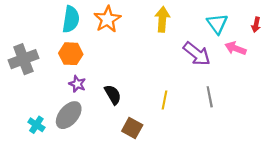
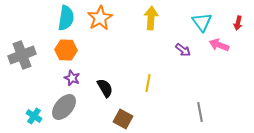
purple arrow: (197, 54) -> (183, 50), size x0.6
gray line: (210, 97) -> (200, 112), moved
yellow line: (164, 100) -> (148, 83), moved

